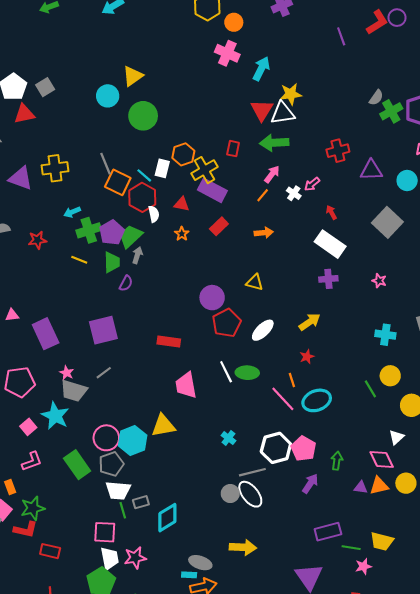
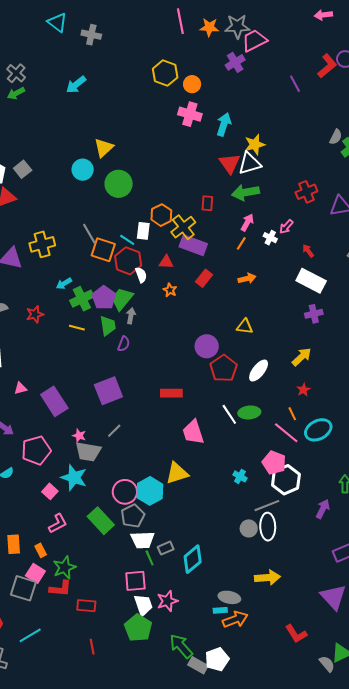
pink pentagon: (303, 449) -> (274, 463), moved
white ellipse: (250, 494) -> (268, 527), turned 44

